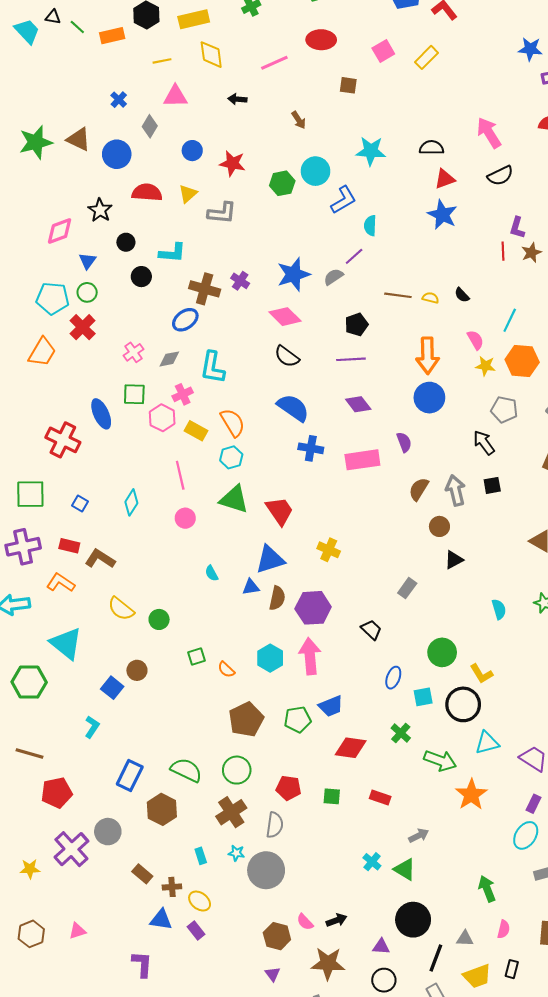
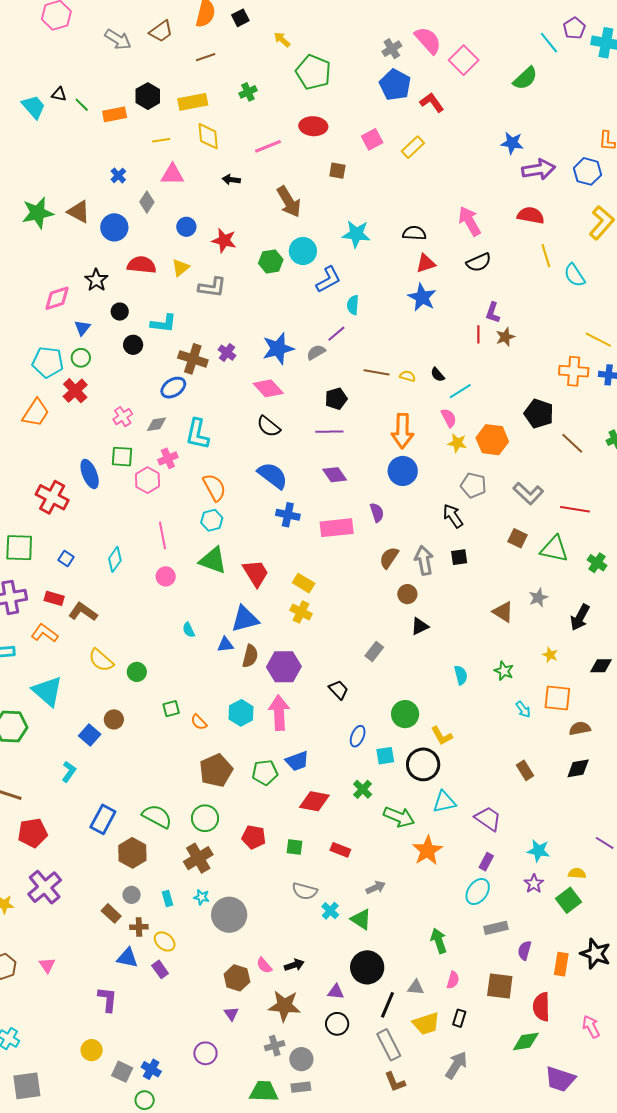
brown arrow: (299, 120) -> (289, 202), size x1.8
cyan line: (510, 320) -> (460, 391), moved, turned 30
yellow rectangle: (196, 431) -> (304, 583), moved
gray semicircle: (275, 825) -> (305, 891), moved, turned 95
gray circle: (108, 832) -> (132, 895), moved, size x0.7
pink triangle: (77, 931) -> (47, 965), turned -48

